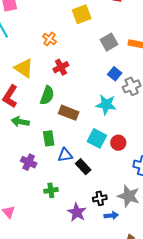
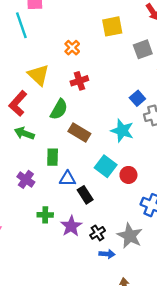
gray square: (109, 42) -> (143, 49), moved
black cross: (100, 198) -> (98, 233), turned -32
purple star: (77, 212) -> (71, 226), moved

